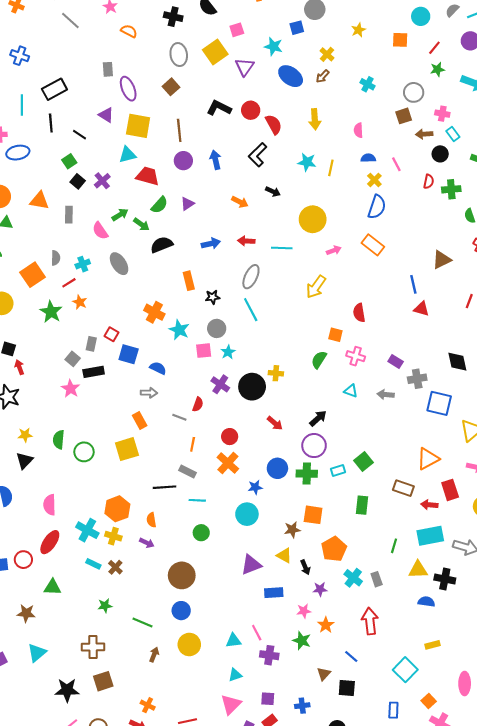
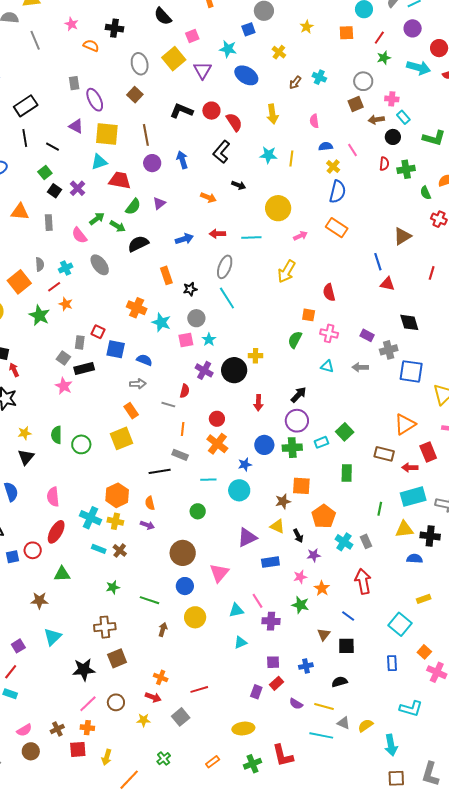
black cross: (173, 17) -> (114, 28), moved
gray line: (70, 21) -> (35, 40), turned 30
brown arrow: (323, 76) -> (295, 83), moved
black diamond: (457, 362) -> (409, 322), moved
red arrow: (275, 423) -> (258, 403), turned 56
cyan line: (197, 500) -> (208, 480), moved
pink triangle: (231, 704) -> (219, 573), moved

